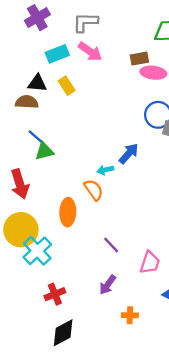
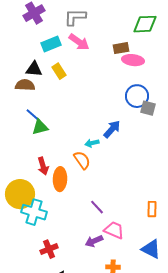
red arrow: (20, 184) -> (43, 166), moved, size x0.7
cyan cross: (37, 251) -> (34, 212), turned -30
pink trapezoid: (150, 263) -> (114, 230), moved, turned -85
purple arrow: (108, 285) -> (94, 241), turned 30

